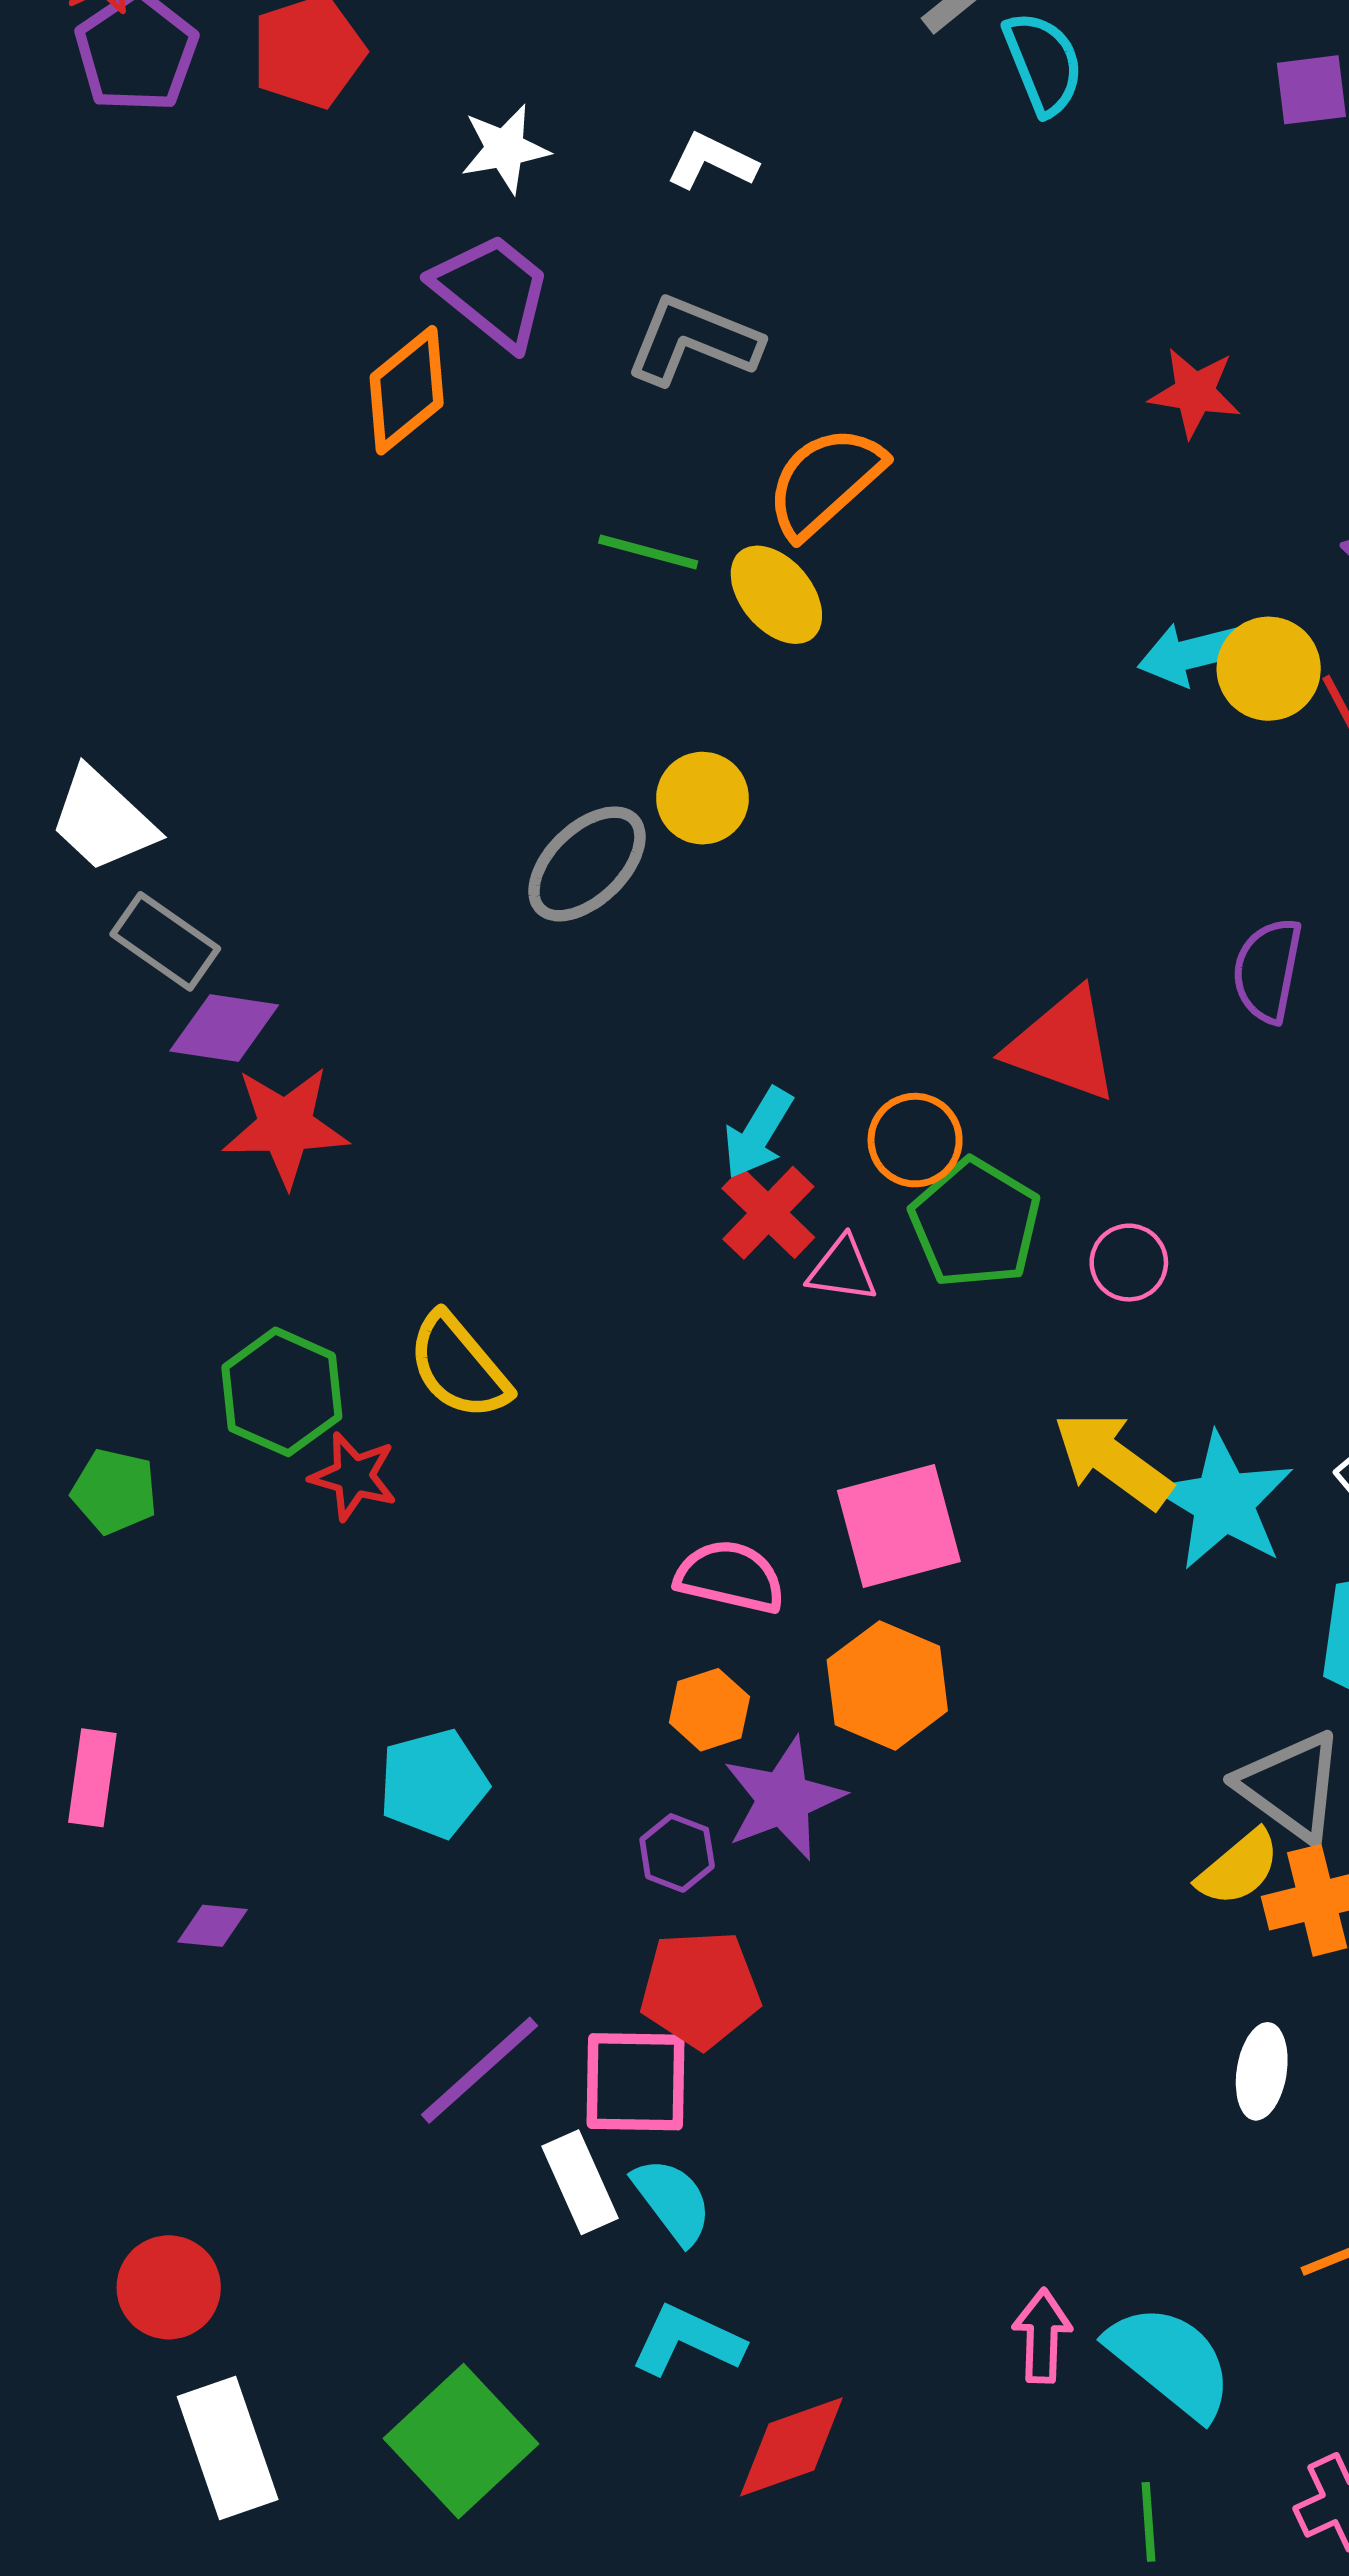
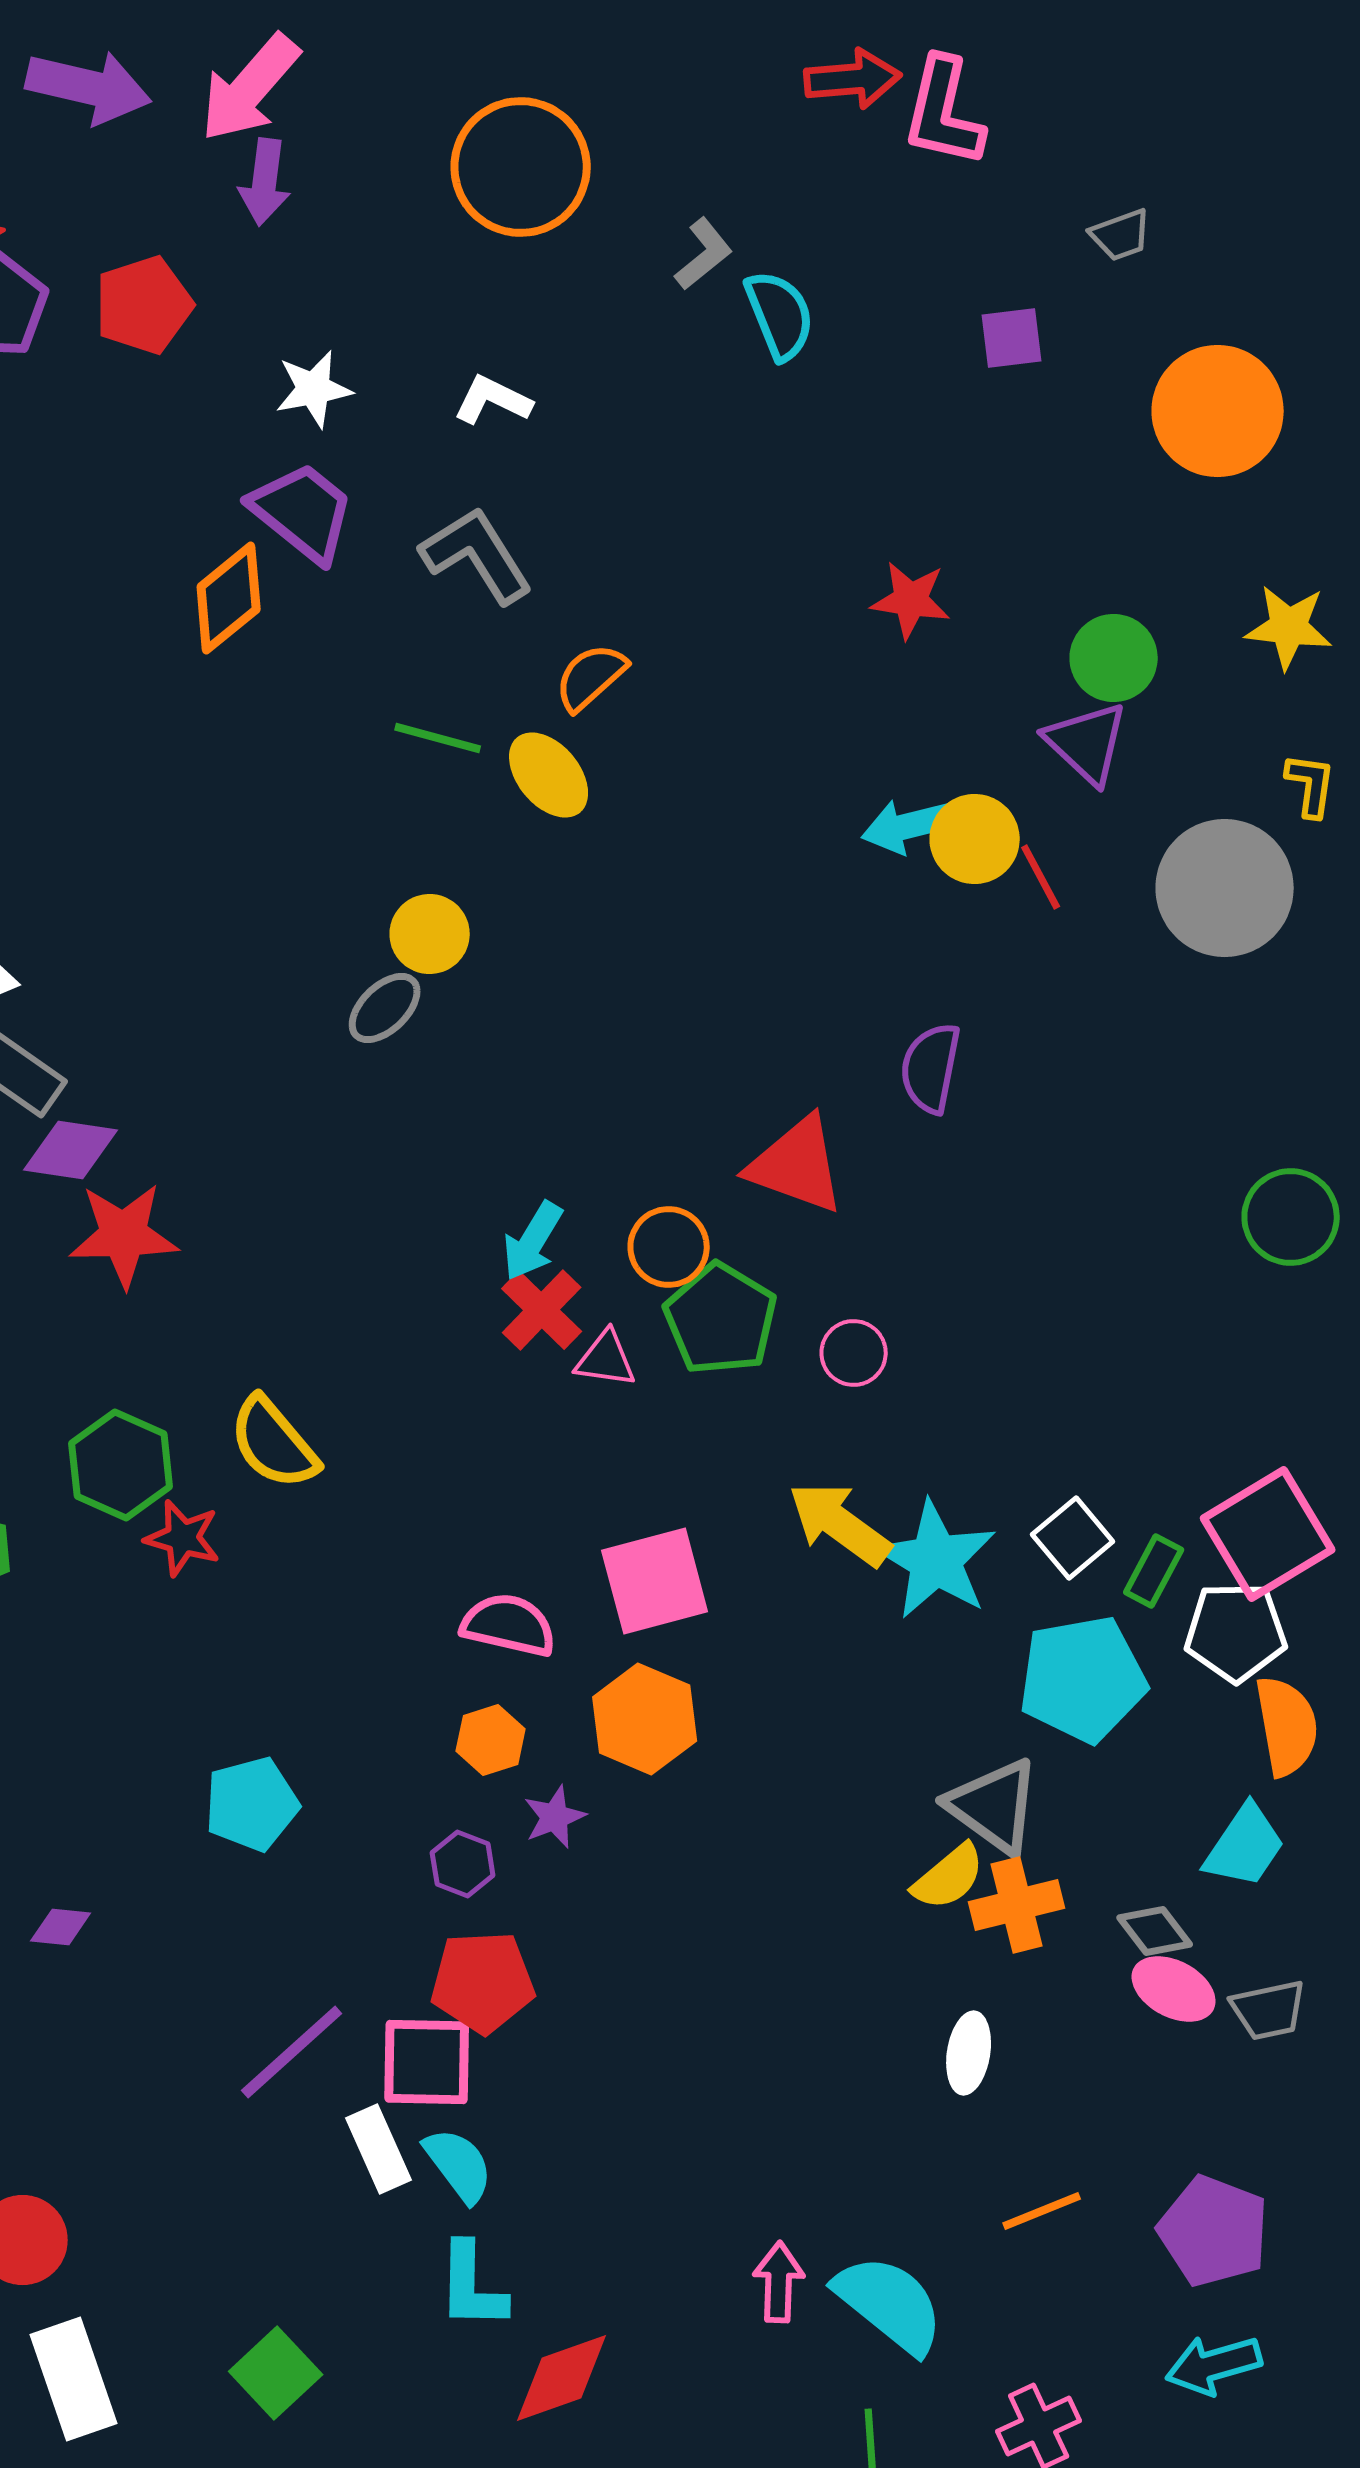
gray L-shape: (693, 341) -> (477, 555), turned 36
orange semicircle: (825, 481) -> (591, 677), size x0.7
yellow circle: (702, 798) -> (430, 934), moved
gray ellipse: (587, 864) -> (385, 1008), size x0.7
purple semicircle: (1267, 970) -> (931, 1068), moved
purple star: (783, 1799) -> (555, 1817), size x0.6
cyan L-shape: (687, 2341) -> (472, 2286), turned -114
green square: (461, 2441) -> (276, 2373), size x0.7

